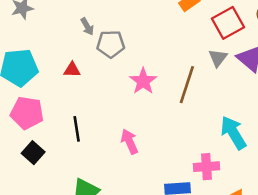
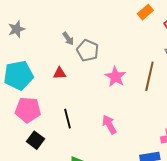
gray pentagon: (111, 44) -> (88, 50), turned 30

